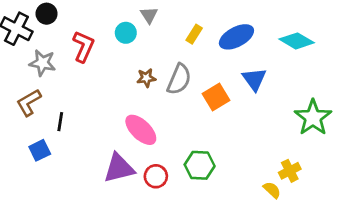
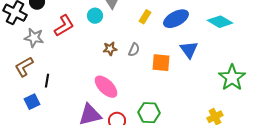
red L-shape: (83, 46) -> (64, 26), turned 35
gray semicircle: (179, 79) -> (134, 50), size x0.6
orange square: (216, 97) -> (161, 63), turned 36

